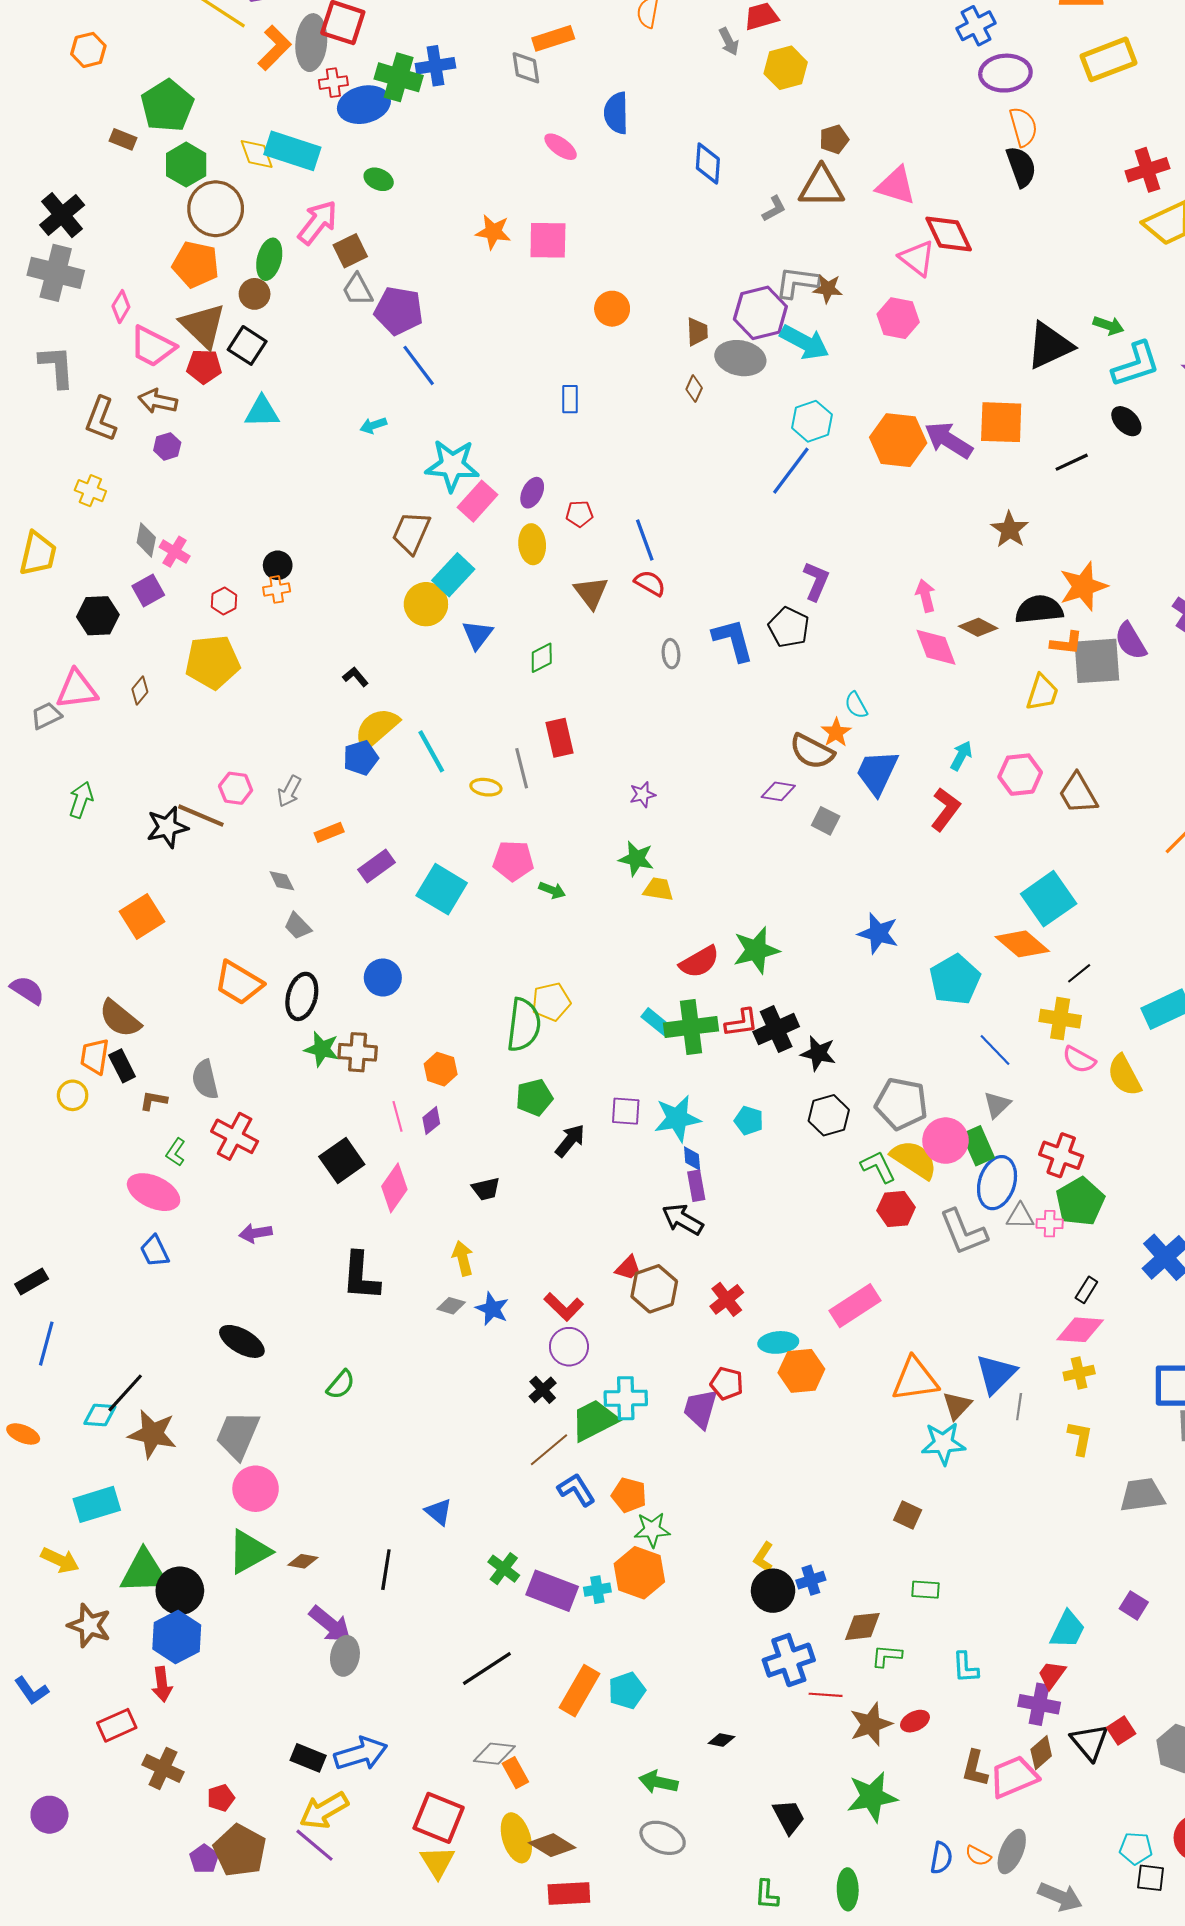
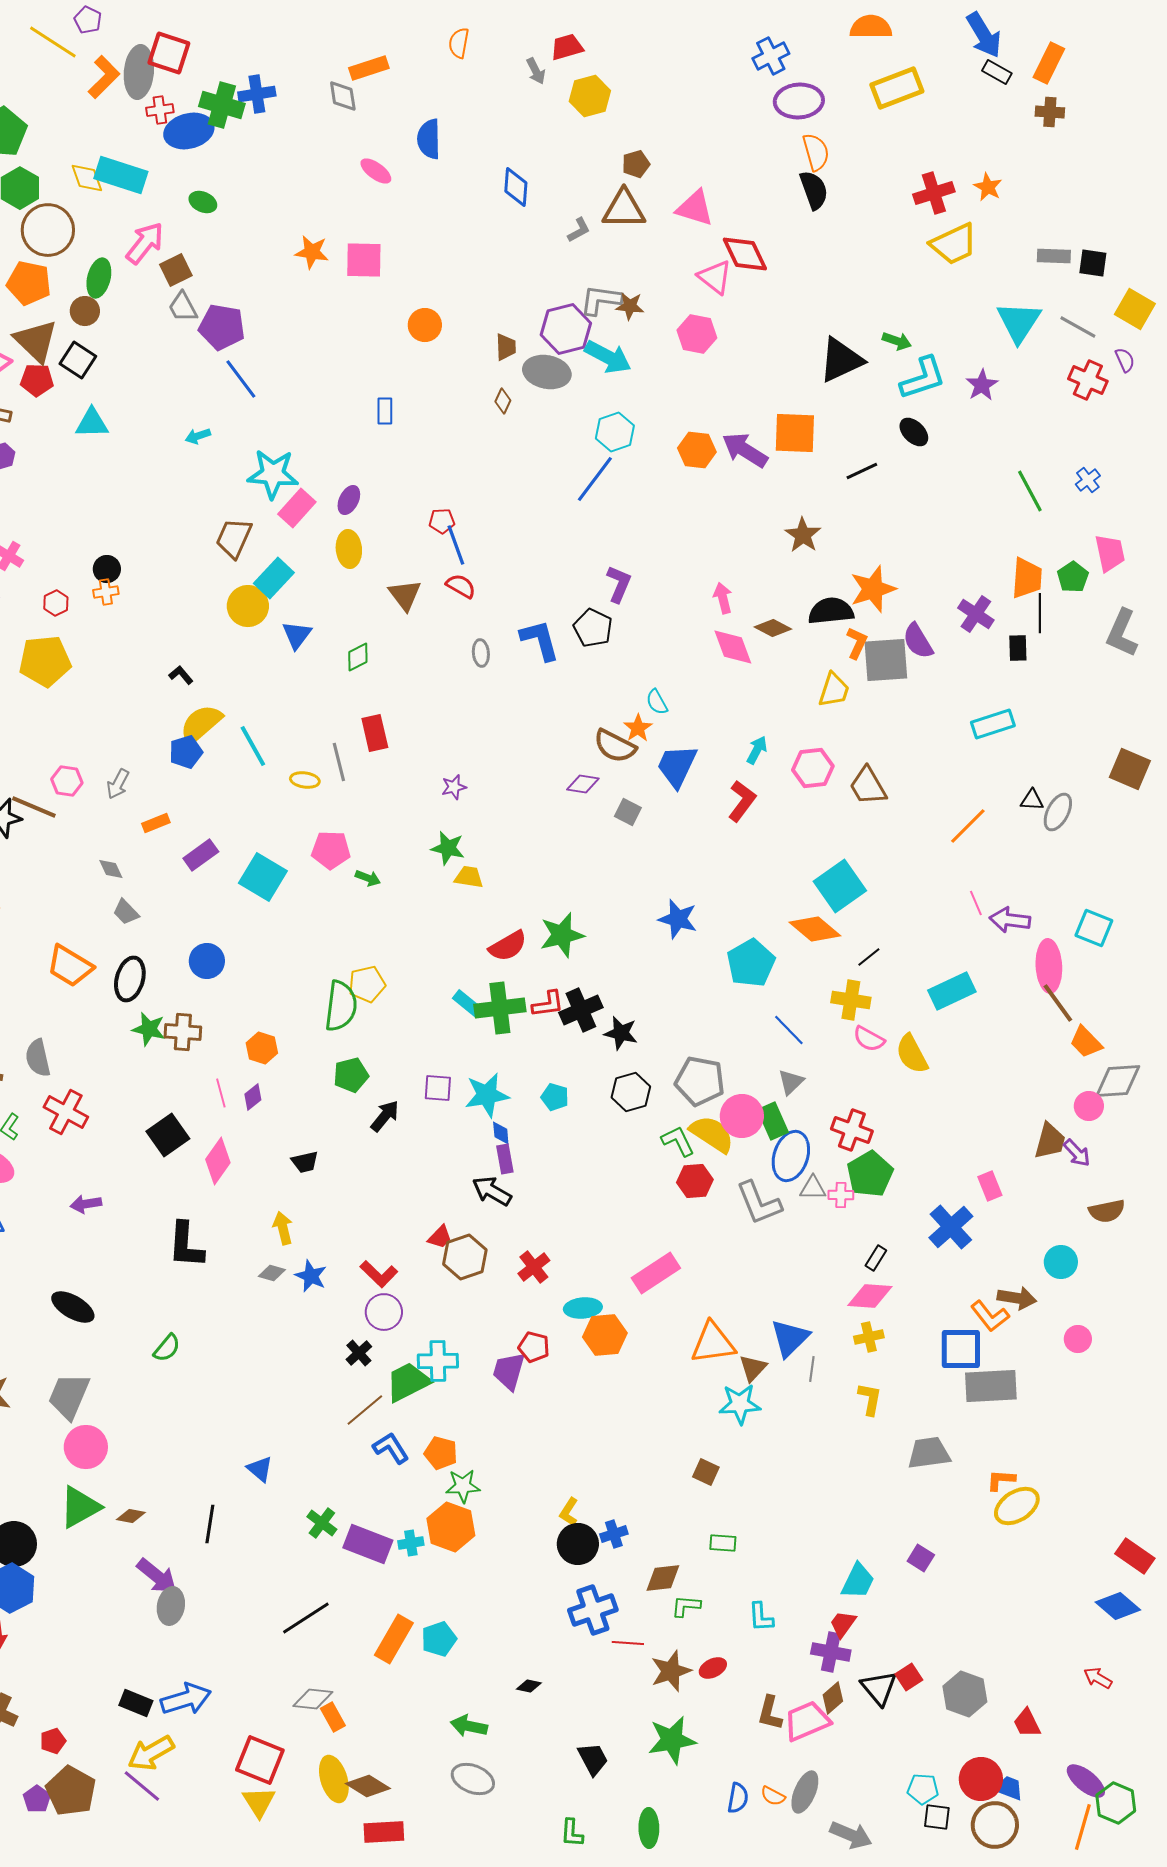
orange hexagon: (898, 440) -> (697, 450), size x0.7
red pentagon: (579, 514) -> (442, 521), moved
orange L-shape: (1066, 643) -> (857, 643), turned -72

